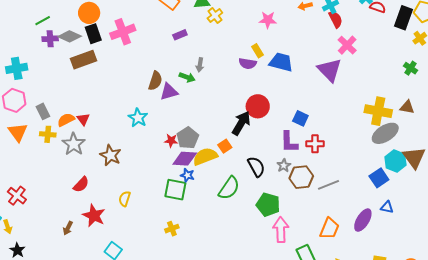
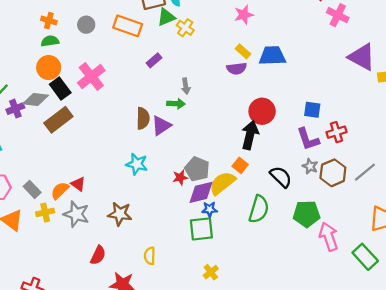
purple triangle: (329, 70) -> (362, 57), moved

